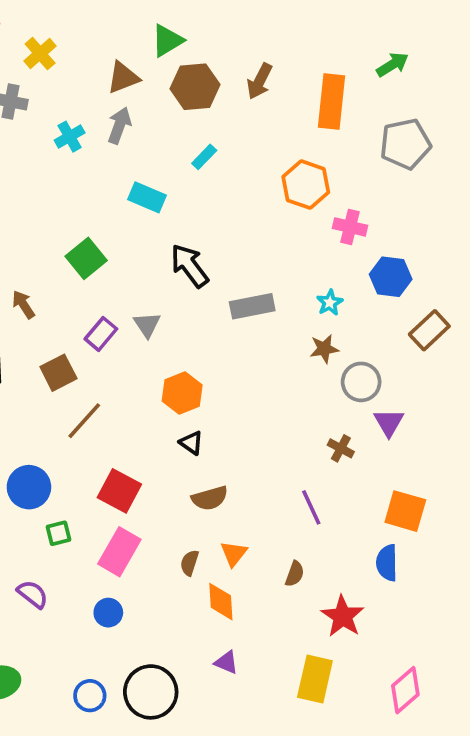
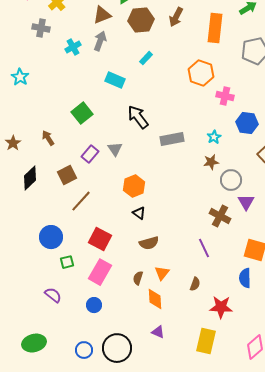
brown cross: (341, 448) -> (220, 216), size x1.5
red star: (343, 616) -> (221, 307), turned -30

